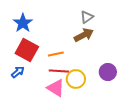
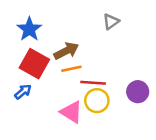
brown arrow: (84, 35) -> (66, 51), moved
red line: (59, 71) -> (93, 83), moved

